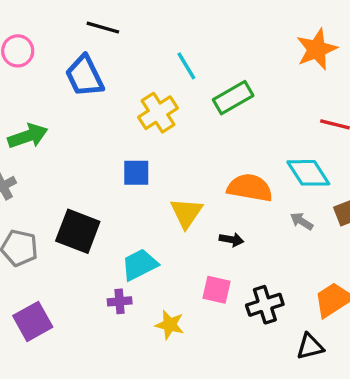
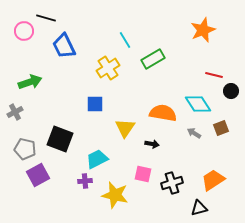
black line: (103, 28) -> (46, 18), moved
purple square: (33, 321) -> (38, 175), moved
yellow star: (170, 325) -> (115, 195), size x1.5

